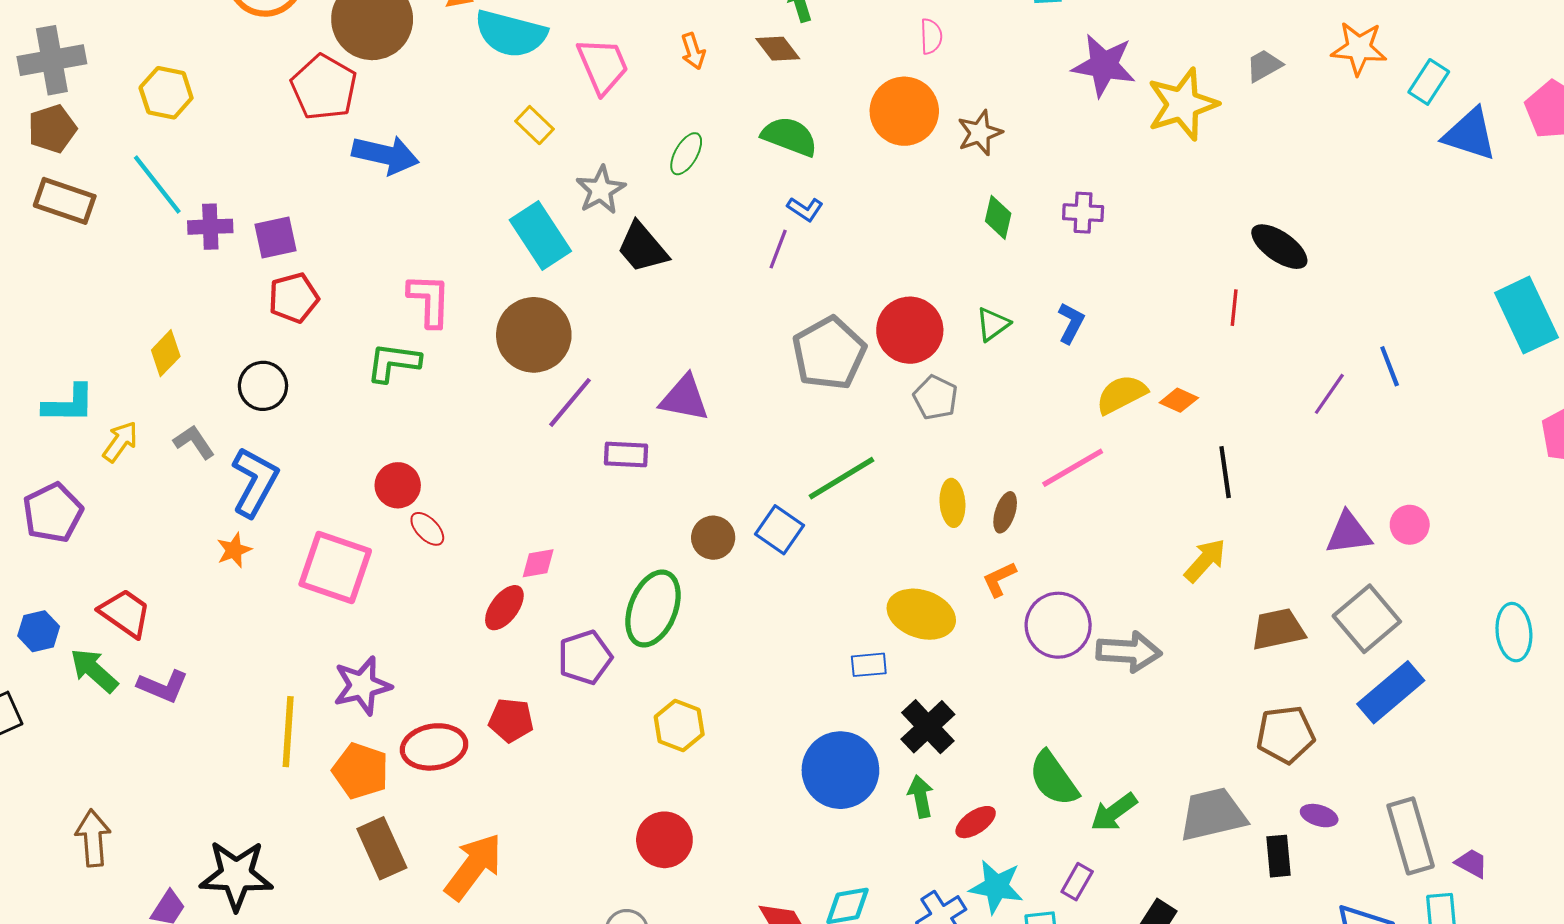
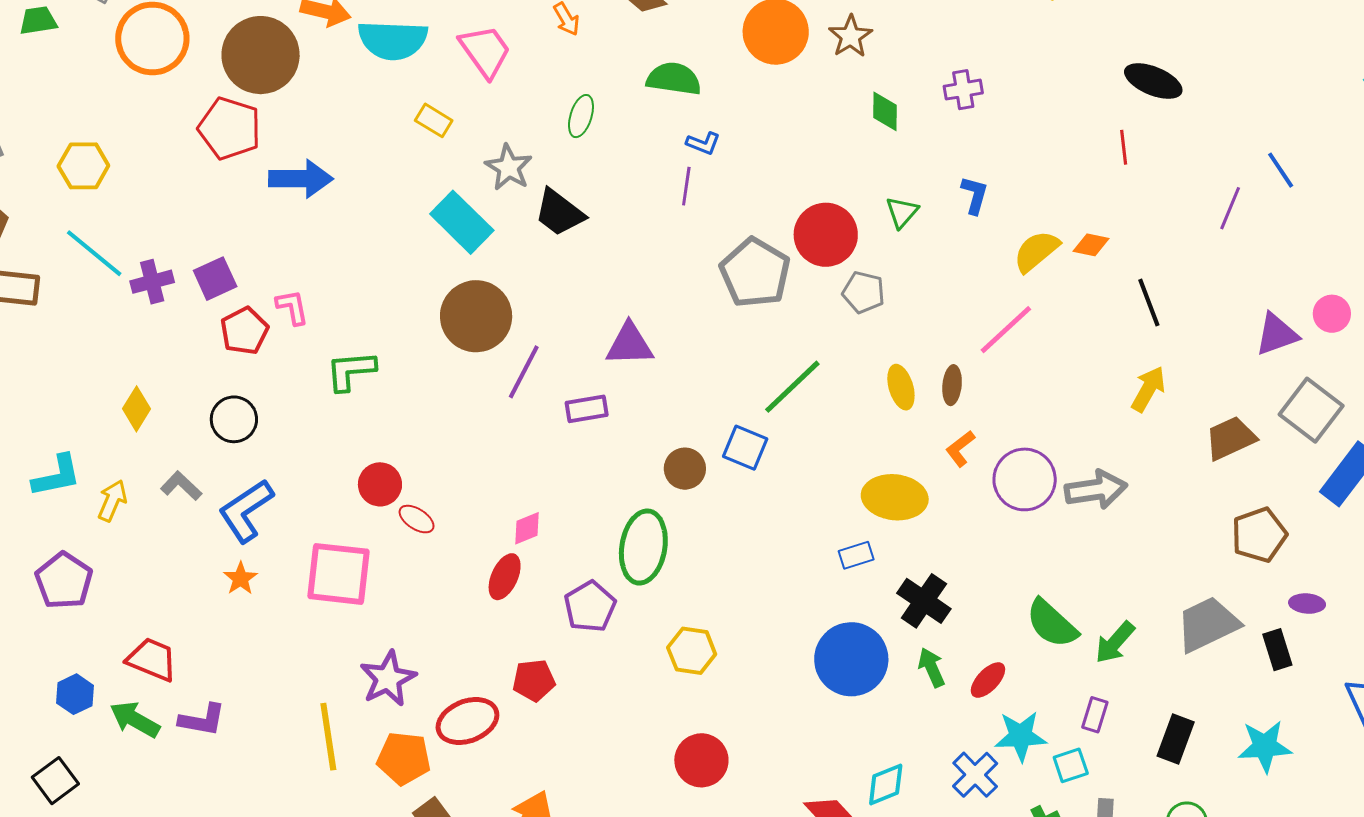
pink L-shape: (429, 300) -> (292, 307), moved, size x0.7
blue L-shape: (255, 482) -> (246, 511), turned -140

